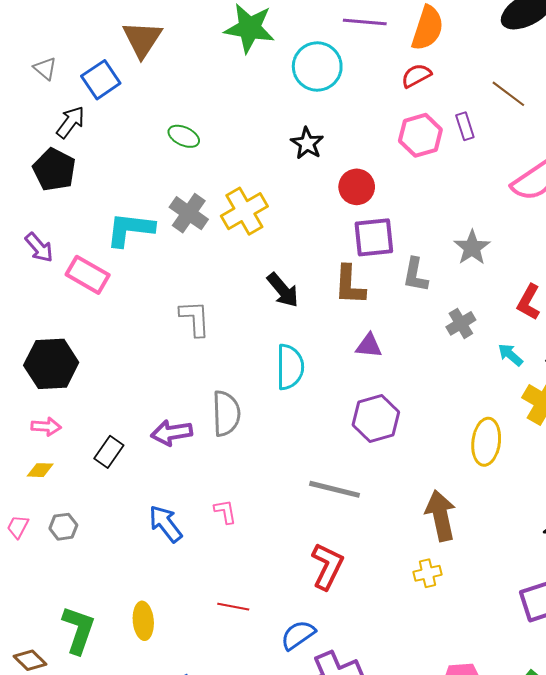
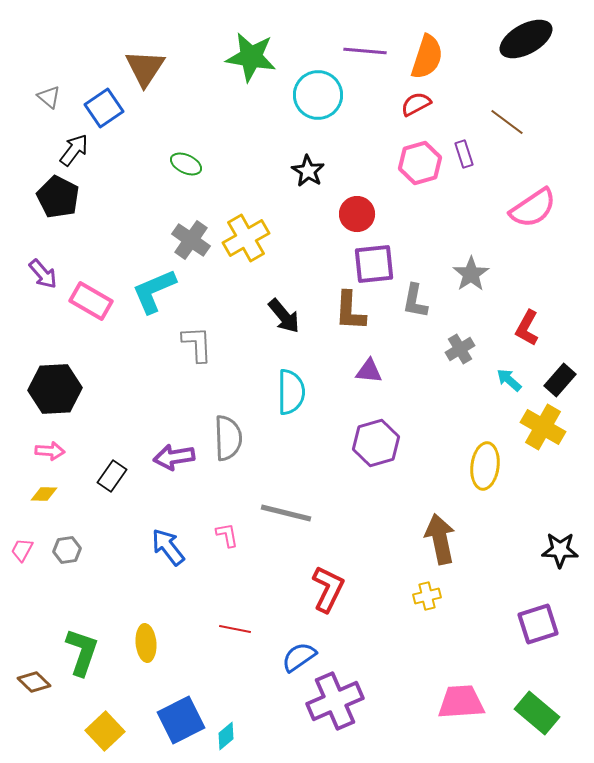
cyan L-shape: (130, 229) -> (154, 291), moved, turned -30
gray line: (334, 489) -> (286, 513), moved

